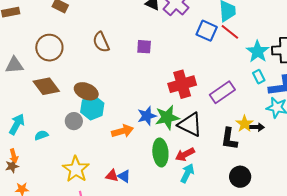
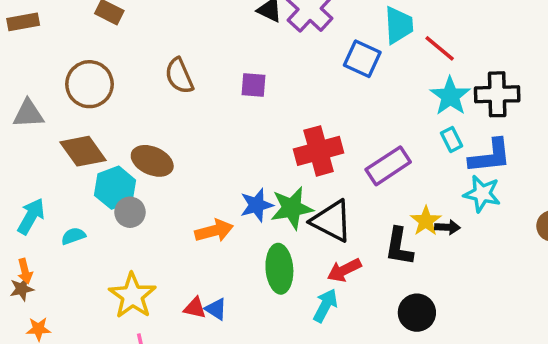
red line: (230, 32) -> (440, 48), moved
cyan hexagon: (92, 108) -> (115, 188), moved
red arrow: (185, 154) -> (344, 270), moved

